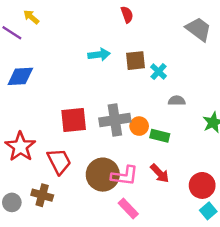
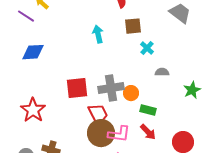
cyan arrow: (99, 55) -> (98, 34), turned -96
brown square: (135, 61) -> (133, 26), moved
green rectangle: (160, 136) -> (148, 110), moved
red trapezoid: (59, 161) -> (98, 114), moved

